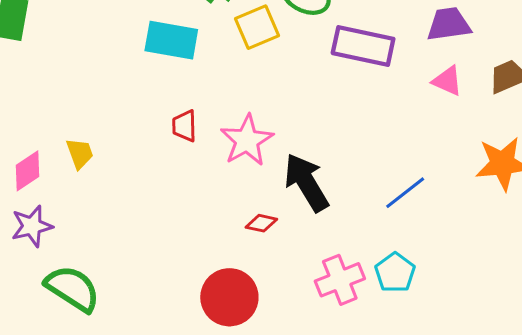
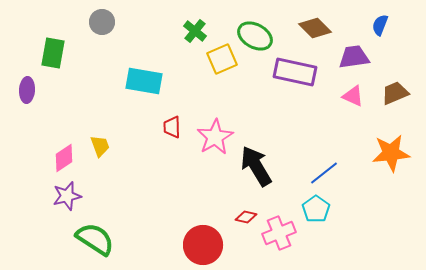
cyan rectangle: (171, 40) -> (144, 81), moved
red diamond: (261, 223) -> (246, 217), moved
cyan pentagon: (395, 273) -> (316, 209), moved

